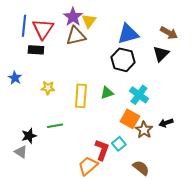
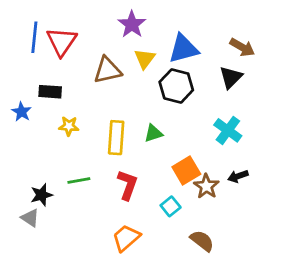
purple star: (73, 17) -> (132, 24), moved
yellow triangle: (89, 21) -> (145, 59), moved
brown triangle: (76, 36) -> (107, 70), moved
black rectangle: (36, 50) -> (50, 92), moved
cyan cross: (139, 95) -> (228, 130), moved
orange square: (130, 119) -> (186, 171), turned 30
red L-shape: (102, 150) -> (128, 185), moved

